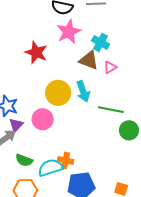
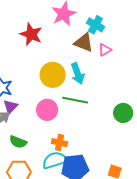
green line: (111, 110) -> (75, 100), moved
pink circle: (43, 119) -> (47, 110), moved
cyan semicircle: (50, 168) -> (55, 160), moved

